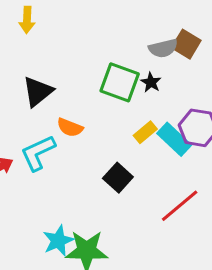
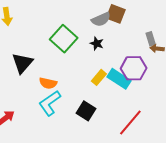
green square: (120, 82) -> (64, 39), moved, turned 32
cyan L-shape: (38, 153) -> (50, 103), moved

